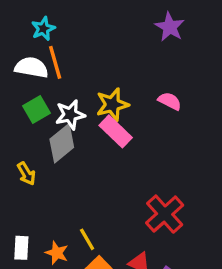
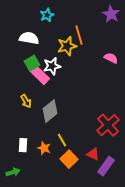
cyan star: (43, 29) -> (47, 15), moved
orange line: (55, 62) -> (79, 35), moved
yellow star: (112, 104) -> (67, 46), moved
pink rectangle: (116, 131) -> (40, 75), moved
gray diamond: (62, 143) -> (50, 111), moved

